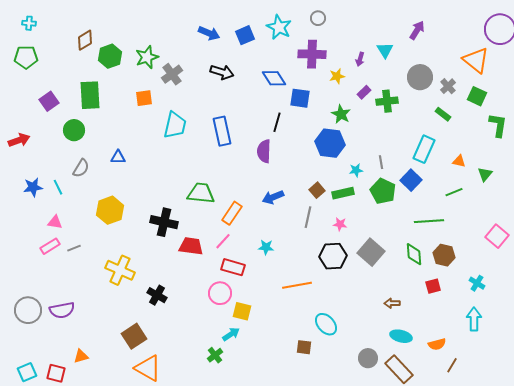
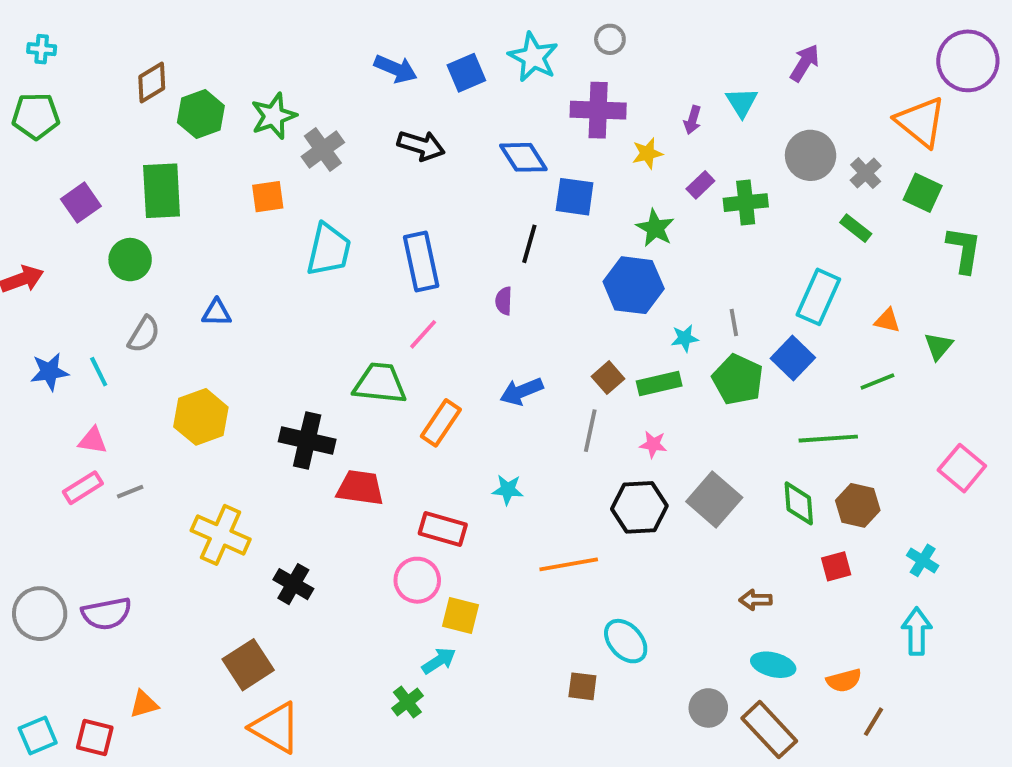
purple semicircle: (264, 151) -> (504, 301), size x0.6
pink line: (223, 241) -> (423, 334), moved

